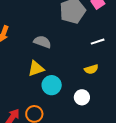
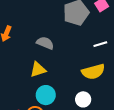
yellow semicircle: (91, 69) -> (93, 72), size x1.6
cyan circle: (52, 85) -> (46, 95), moved

